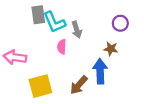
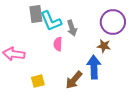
purple circle: (120, 23) -> (113, 22), size x1.6
yellow square: (40, 86) -> (38, 81), size x0.6

